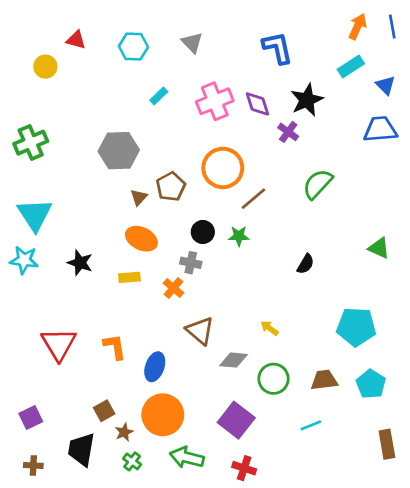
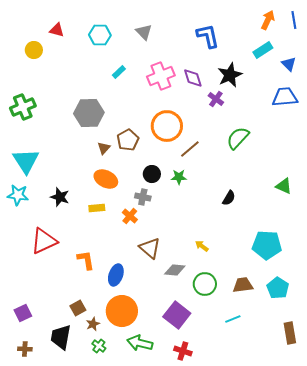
red triangle: (59, 344) -> (44, 241), moved, turned 36

